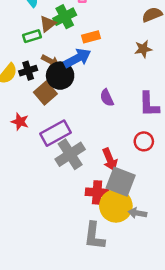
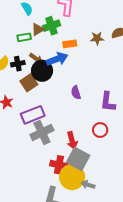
brown star: (143, 49) -> (97, 38), moved

